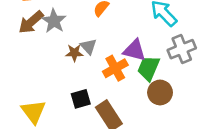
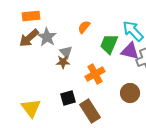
gray triangle: (88, 46) -> (66, 52), moved
purple triangle: (134, 50) -> (130, 51), moved
green trapezoid: (149, 68) -> (109, 44), moved

